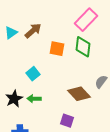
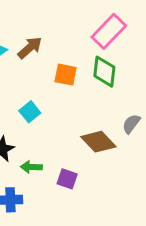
green arrow: (34, 99) -> (31, 167), moved
purple square: (67, 121) -> (67, 179), moved

